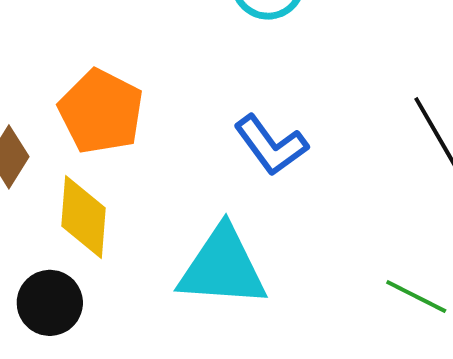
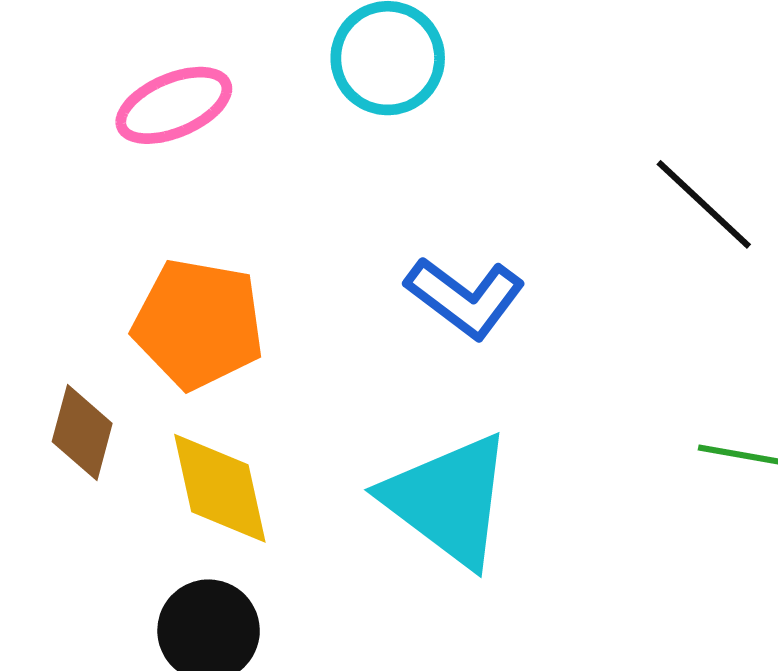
cyan triangle: (222, 267) -> (448, 500), turned 50

